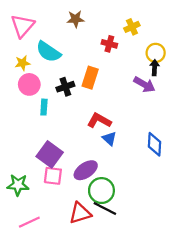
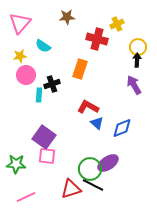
red cross: (109, 44) -> (97, 39), size x1.5
cyan semicircle: (48, 52) -> (43, 46), size x0.7
purple arrow: (144, 84) -> (134, 85), moved, turned -150
black cross: (65, 87) -> (52, 84), moved
blue diamond: (155, 144) -> (122, 128), moved, turned 65
purple ellipse: (86, 170) -> (108, 163), moved

